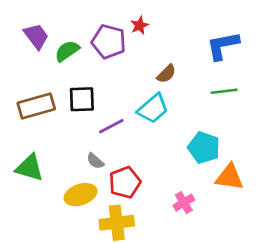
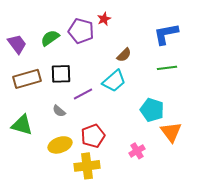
purple trapezoid: (36, 36) -> (17, 44), moved
gray semicircle: (95, 161) -> (59, 111), moved
orange triangle: (229, 177) -> (171, 132), turned 45

